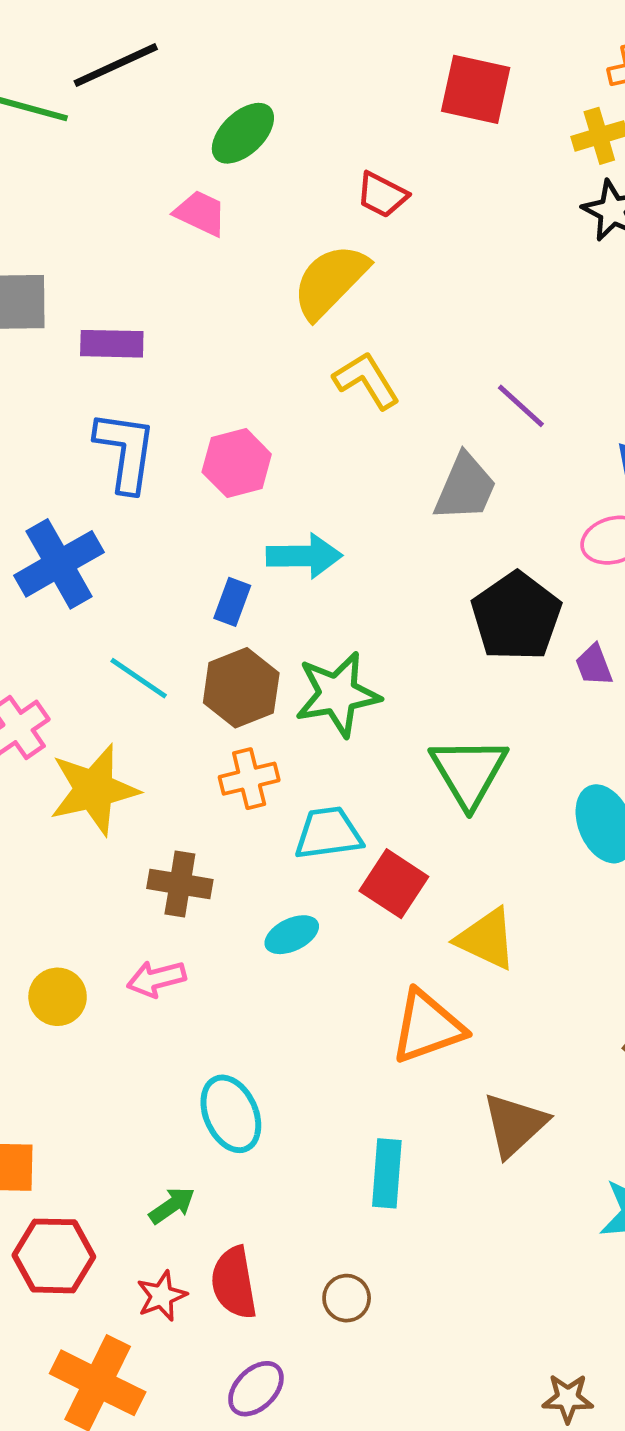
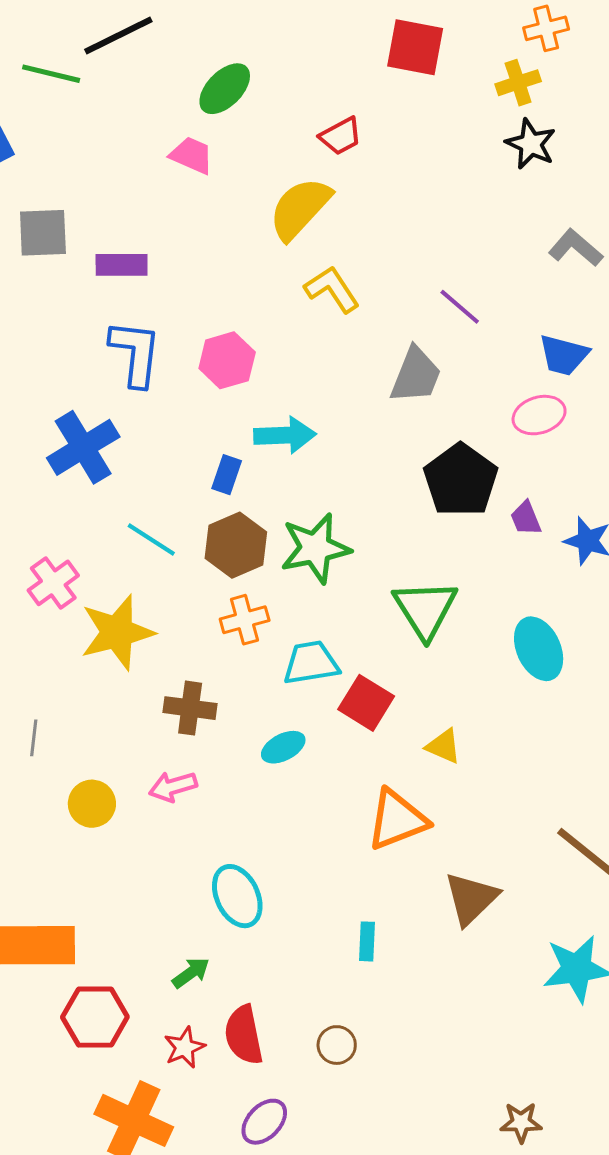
red trapezoid: (382, 195) -> (341, 136), turned -54
yellow triangle: (486, 939) -> (444, 746), size x0.7
cyan rectangle: (387, 1173) -> (367, 941), size x0.7

